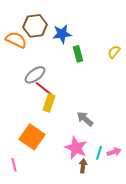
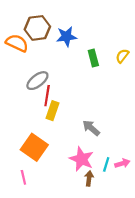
green rectangle: (78, 54) -> (93, 58), moved
red line: (44, 89) -> (47, 96), turned 60
pink line: (14, 165) -> (23, 177), moved

